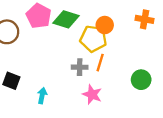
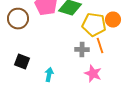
orange circle: (105, 25) -> (113, 20), moved
orange line: (100, 63) -> (100, 46), turned -35

